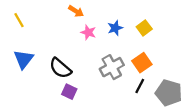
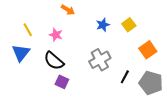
yellow line: (19, 20) -> (28, 30), moved
pink star: (88, 32) -> (56, 35), moved
orange square: (142, 63) -> (148, 50), moved

